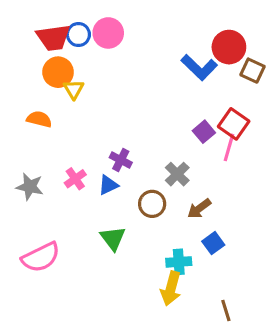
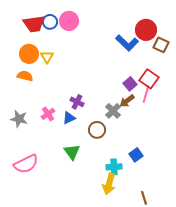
orange circle: (58, 72) -> (29, 54), moved
brown arrow: (199, 209) -> (127, 101), moved

